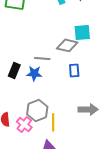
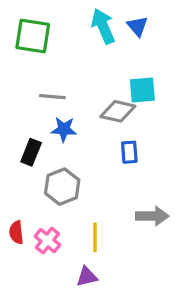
gray line: (42, 58) -> (52, 97), moved
blue star: (34, 73) -> (64, 129), moved
gray hexagon: (37, 110) -> (62, 187), moved

